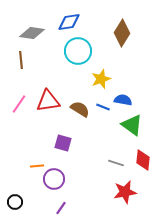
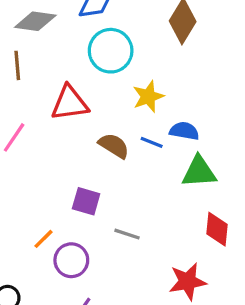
red triangle: (48, 101) -> (70, 103), moved
green triangle: (132, 125) -> (199, 172), turned -40
gray line: (116, 163) -> (127, 234), moved
orange line: (37, 166) -> (44, 239), turned -40

